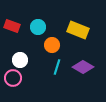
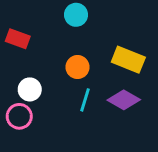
cyan circle: (38, 27) -> (76, 15), moved
yellow rectangle: (78, 30) -> (128, 60), moved

